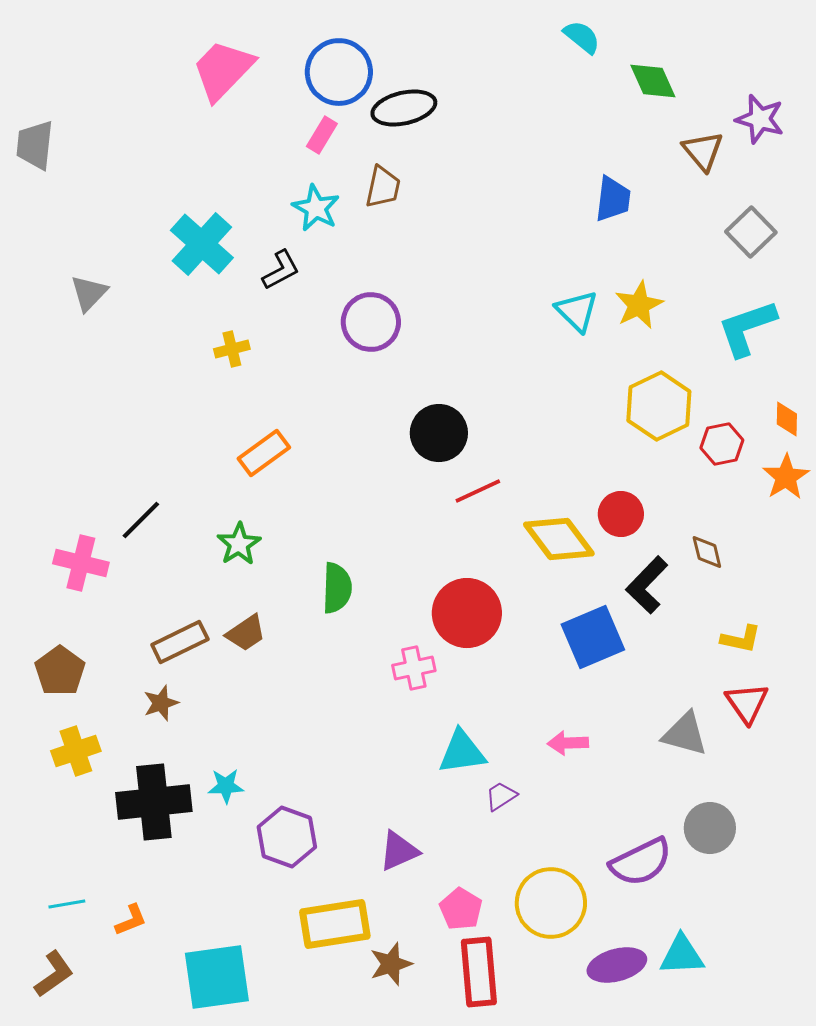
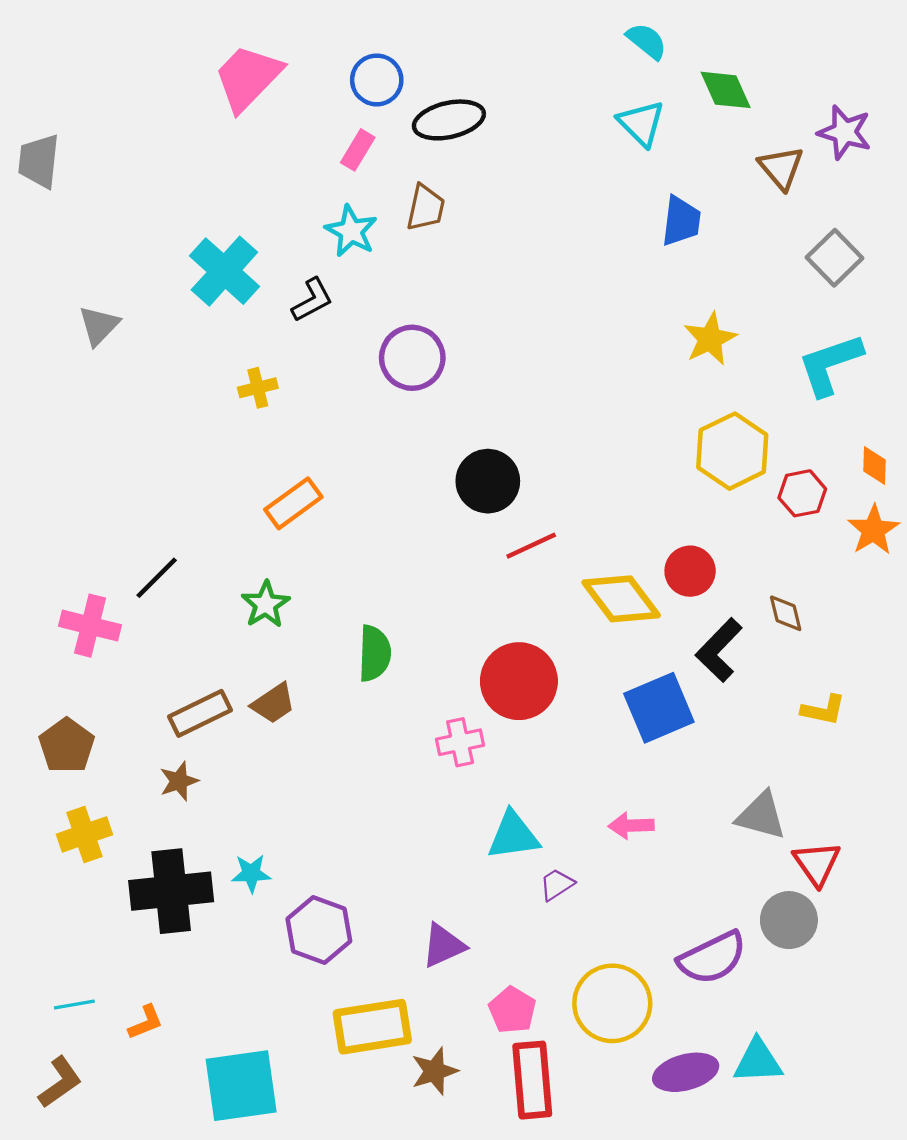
blue circle: (339, 72) -> (377, 80), size x0.7
cyan triangle: (577, 311) -> (641, 123), moved
red triangle: (747, 703) -> (817, 863), moved

